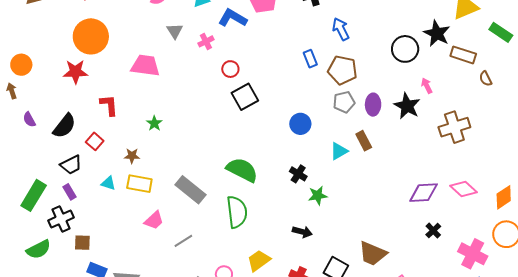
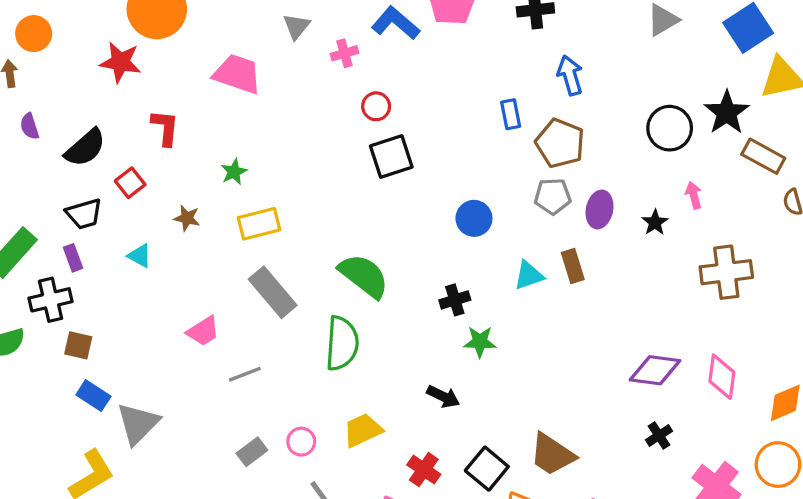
black star: (407, 106) -> (655, 222), size x0.6
black cross: (298, 174) -> (455, 300), turned 30
yellow rectangle: (139, 184) -> (259, 224), moved, turned -35
pink diamond: (464, 189) -> (722, 377), turned 44

